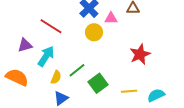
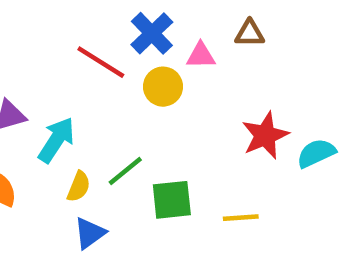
red line: (51, 26) -> (101, 62), moved
green square: (98, 83) -> (172, 200), turned 30
cyan semicircle: (156, 95) -> (316, 153), moved

